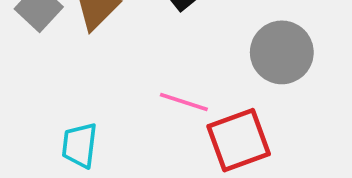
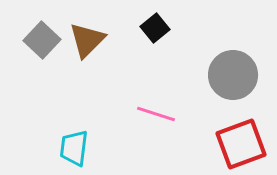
red square: (239, 140) -> (241, 144), moved

